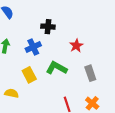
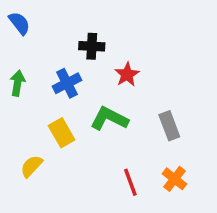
red star: (76, 46) -> (127, 75), moved
yellow semicircle: (12, 93) -> (31, 166), turned -56

